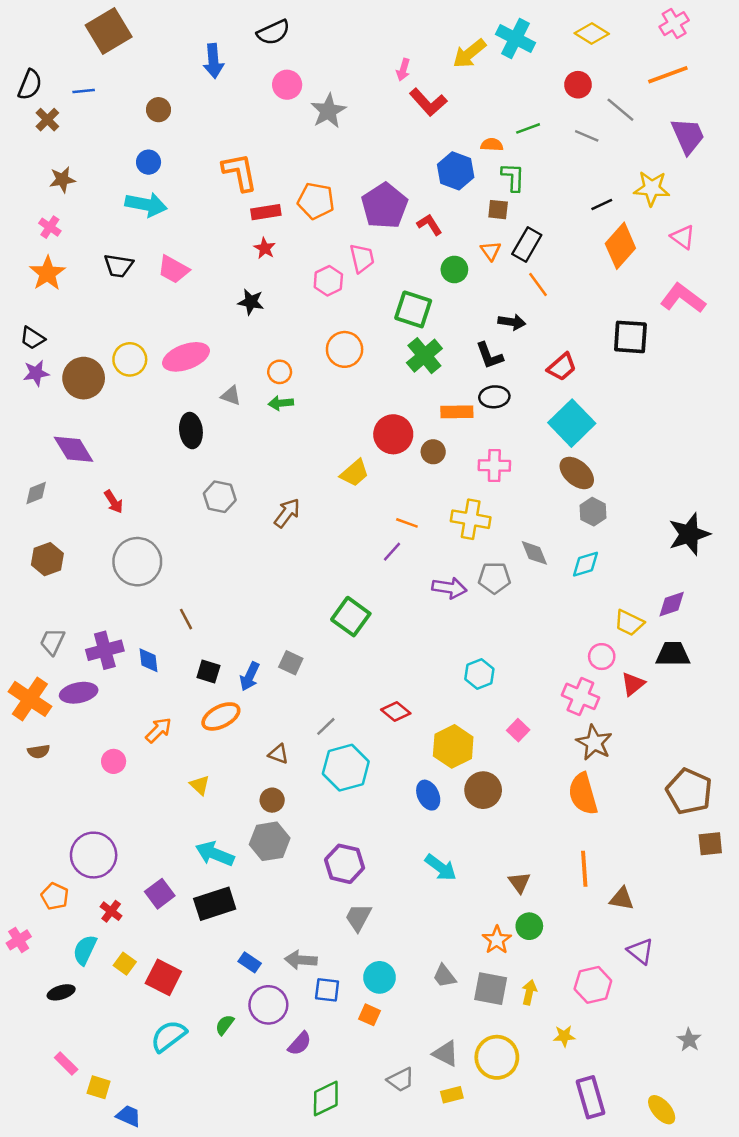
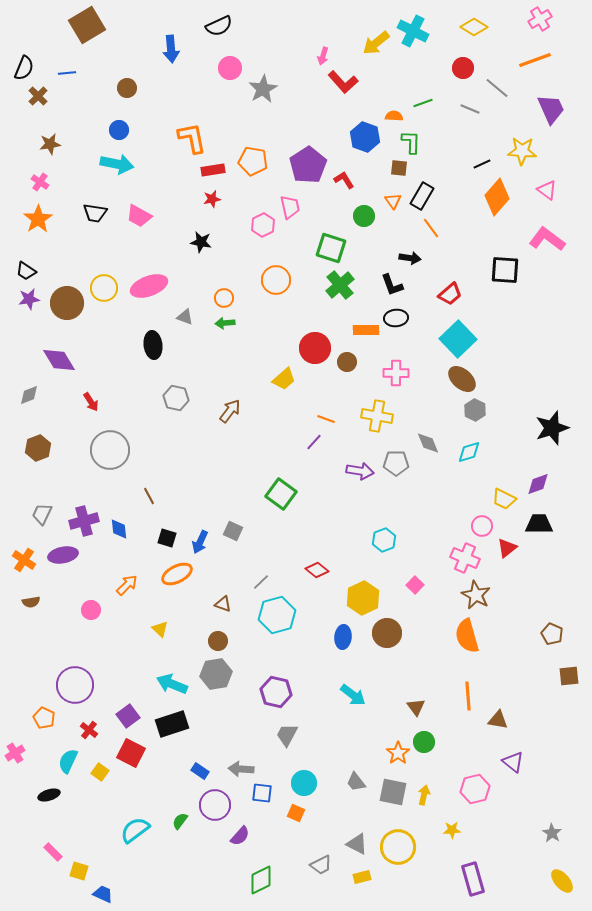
red star: (265, 248) -> (212, 199), turned 30
orange cross: (30, 699) -> (24, 560), size x0.7
brown pentagon: (689, 791) -> (552, 634), size x0.6
blue ellipse: (428, 795) -> (343, 637), turned 30
red square: (163, 977) -> (131, 753), moved
yellow ellipse: (662, 1110) -> (562, 881), moved

